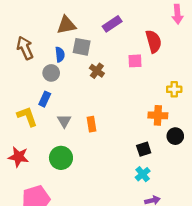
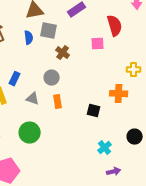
gray circle: (51, 73) -> (52, 78), moved
gray triangle: (64, 121) -> (33, 99), turned -40
black circle: (175, 136) -> (135, 137), moved
black square: (144, 149) -> (94, 111), moved, turned 32

